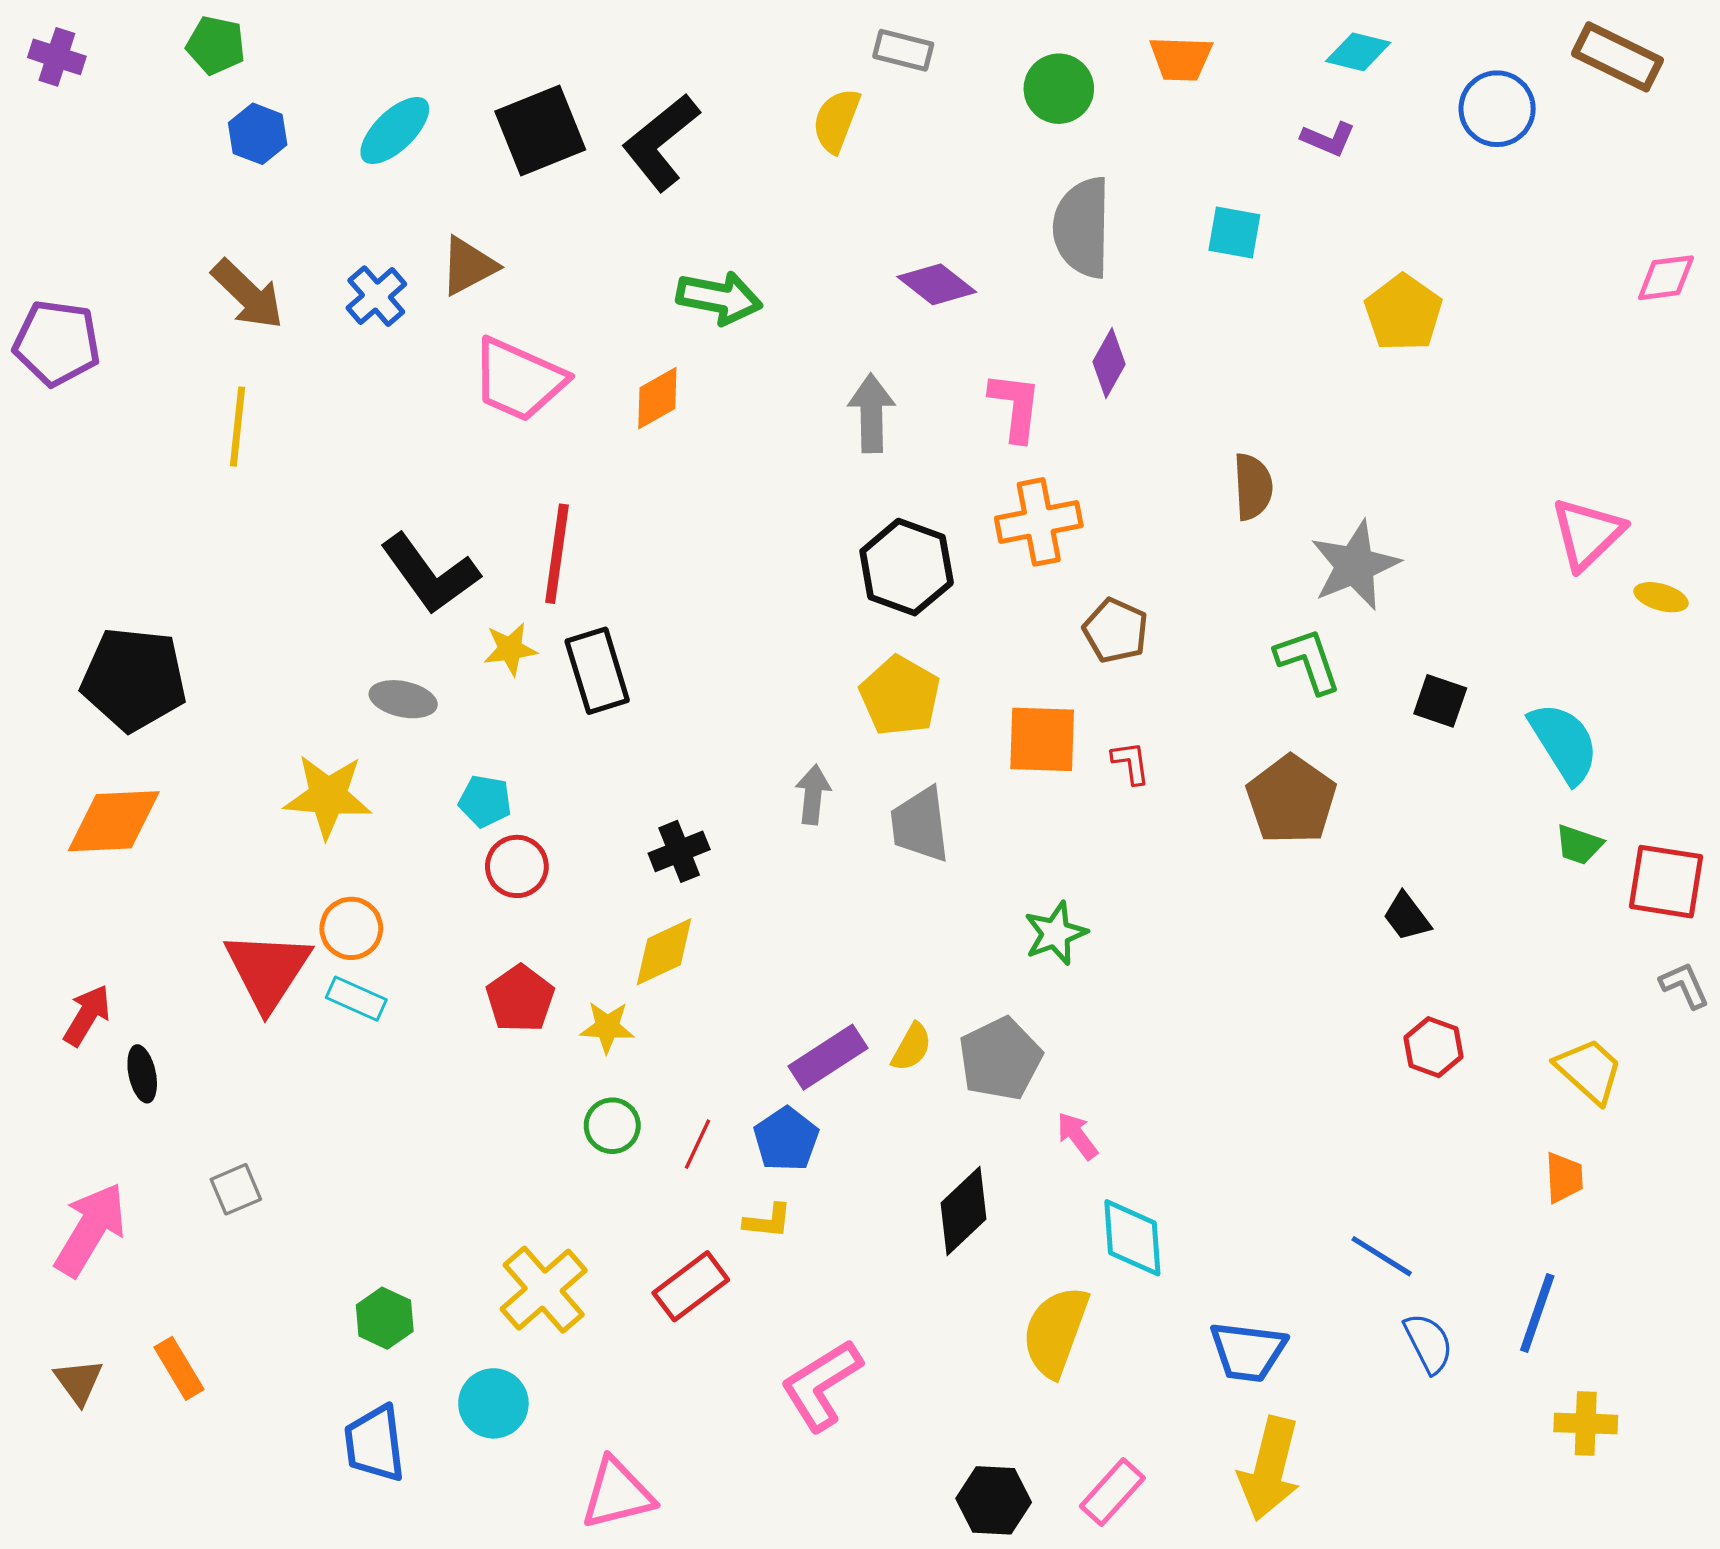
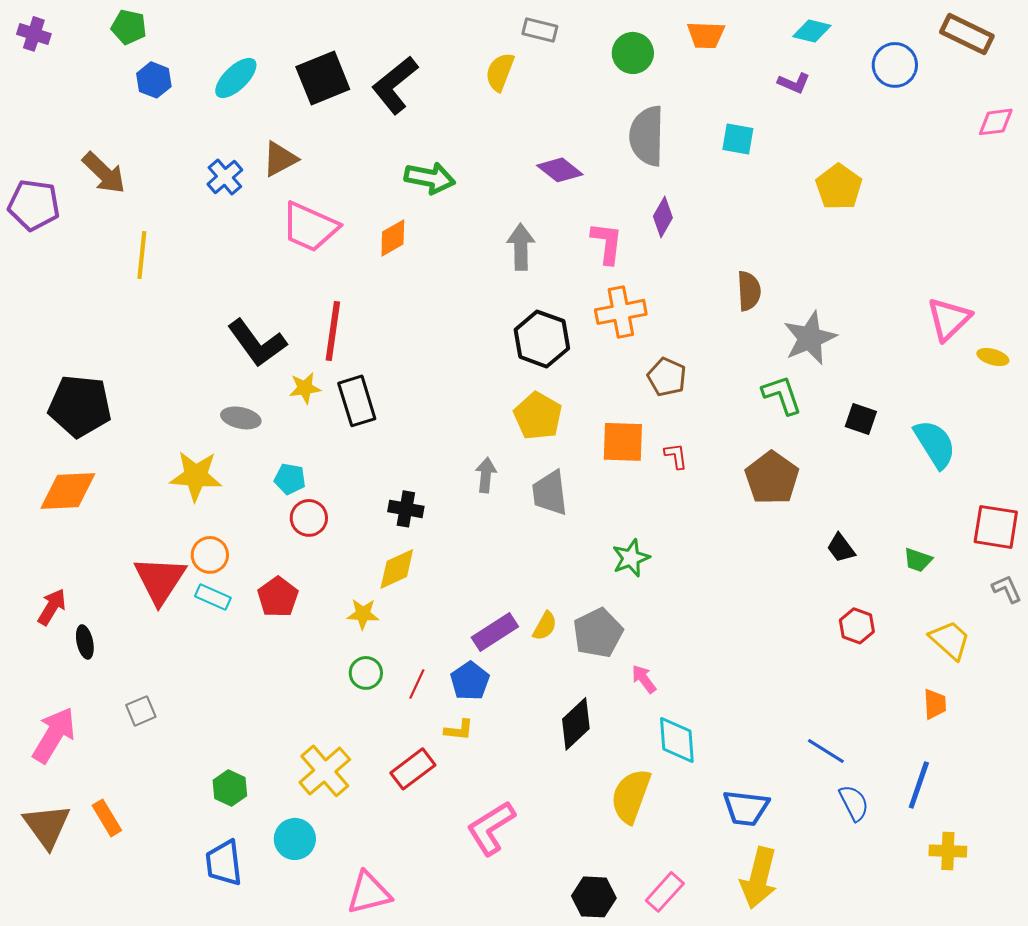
pink diamond: (1666, 278) -> (996, 122), moved
brown arrow: (248, 294) -> (104, 173), moved
green trapezoid: (1579, 845) -> (918, 560), moved
black cross: (679, 851) -> (406, 509), turned 32
red pentagon: (520, 999) -> (278, 597), moved
brown triangle: (79, 1382) -> (47, 826), size x1.6

